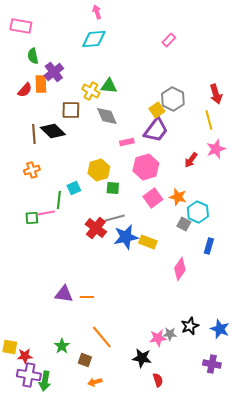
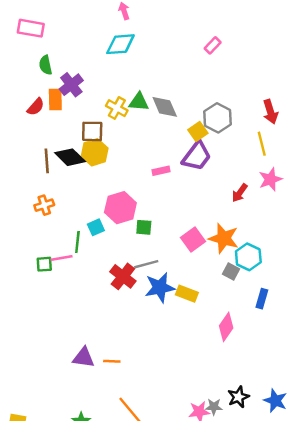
gray diamond: (107, 116) -> (165, 107), moved
pink hexagon: (146, 167) -> (120, 208), moved
yellow hexagon: (99, 170) -> (95, 152), moved
orange star: (178, 197) -> (224, 238), size x1.4

